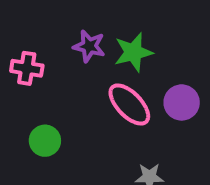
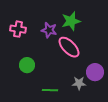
purple star: (89, 46) -> (49, 30), moved
purple circle: (182, 102) -> (95, 72), moved

